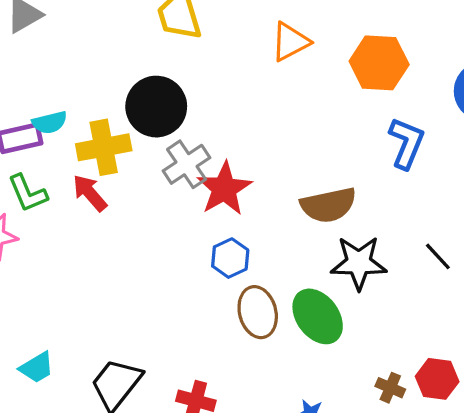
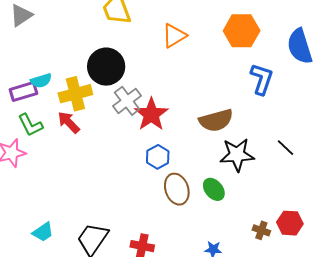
orange triangle: (290, 42) -> (174, 36), moved
green ellipse: (318, 316) -> (214, 189), size x0.7

